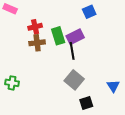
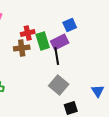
blue square: (89, 12) -> (70, 25), moved
red cross: (35, 27) -> (28, 33), moved

